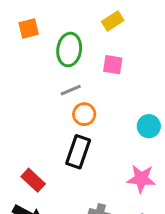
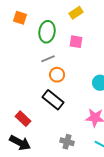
orange square: (29, 29) -> (20, 18), turned 32
black rectangle: (78, 152) -> (53, 100), turned -70

